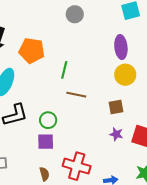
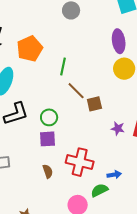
orange pentagon: (32, 51) -> (30, 49), turned -30
brown line: (76, 95) -> (76, 91), turned 36
brown square: (116, 107) -> (94, 104), moved

